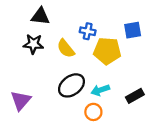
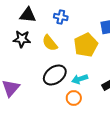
blue cross: (88, 31) -> (61, 17), moved
yellow pentagon: (107, 51) -> (86, 45), turned -30

